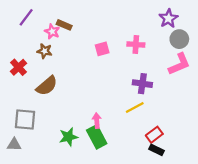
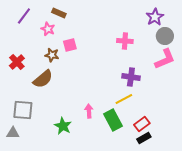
brown rectangle: (64, 25) -> (59, 13), moved
pink square: (102, 49) -> (70, 45), moved
brown star: (45, 51) -> (52, 55), moved
green star: (68, 137) -> (63, 126), turned -30
green rectangle: (97, 137) -> (113, 120), moved
black rectangle: (156, 150) -> (144, 138), turned -56

